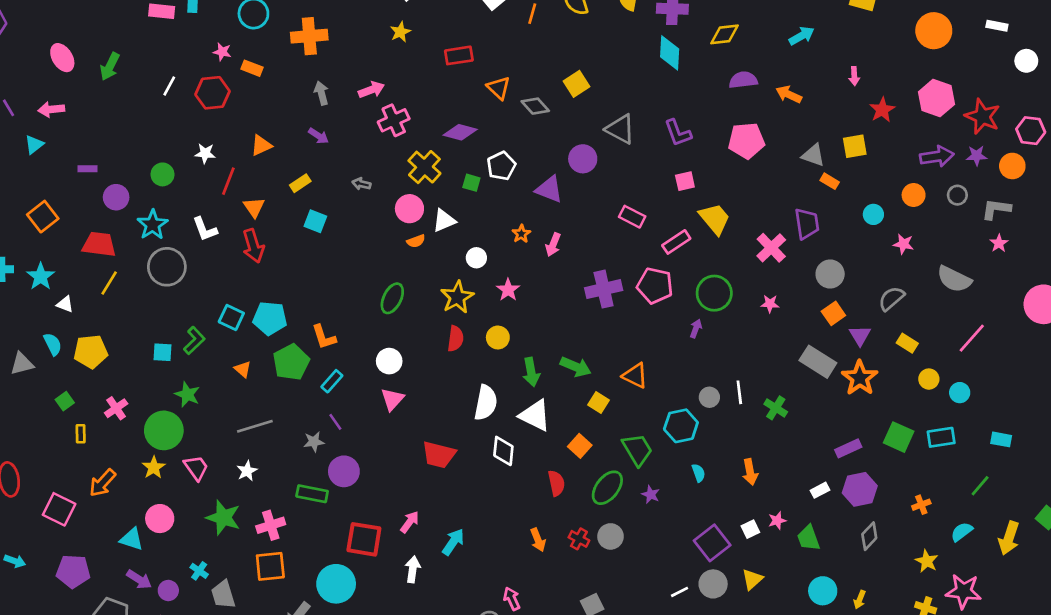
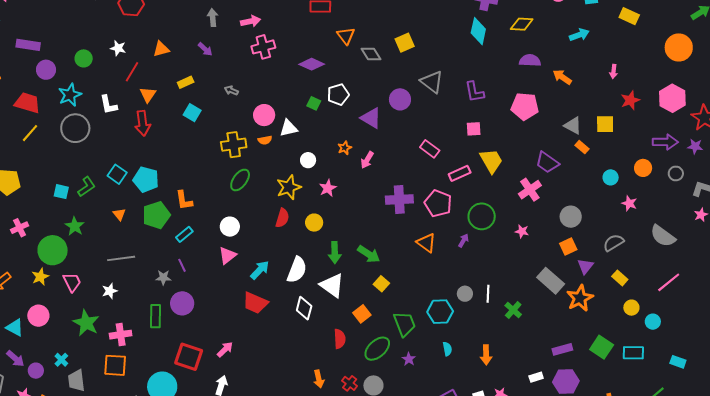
yellow cross: (424, 167) -> (234, 145), moved, turned 30
purple rectangle: (87, 169) -> (28, 45), size x1.6
purple trapezoid: (807, 224) -> (547, 162), moved, turned 125
orange triangle: (635, 376) -> (426, 243), moved
green rectangle: (312, 494) -> (156, 316), turned 70
cyan arrow: (453, 542) -> (260, 270), moved

